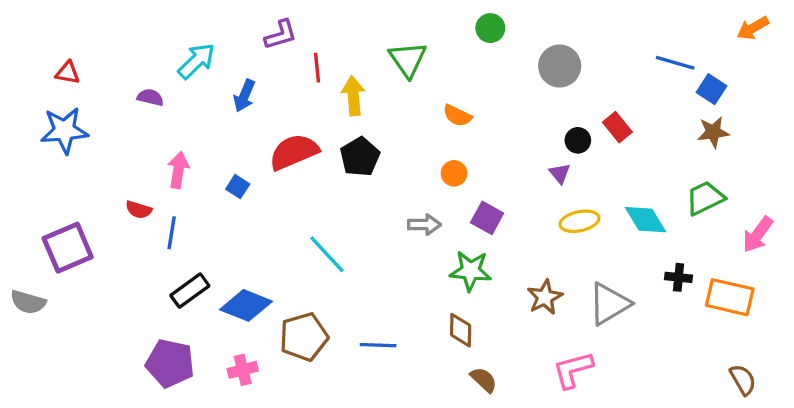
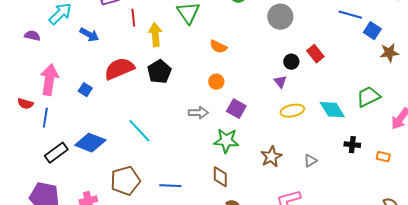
blue arrow: (244, 96) -> (89, 35), turned -84
brown star: (713, 132) -> (389, 53), moved
pink arrow: (178, 170) -> (49, 80), size x1.4
orange rectangle: (730, 297) -> (383, 157), size x0.5
gray triangle: (609, 304) -> (310, 161), size x0.5
blue diamond: (246, 305) -> (90, 143), moved

